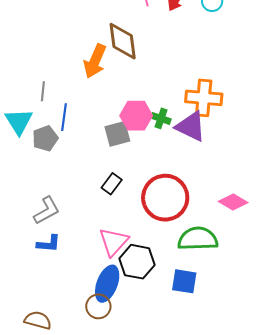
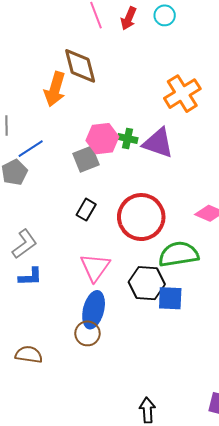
orange cross: (204, 98) -> (182, 94), moved, turned -30
blue line: (64, 117) -> (31, 149), turned 56
black hexagon: (137, 262) -> (147, 283), moved

